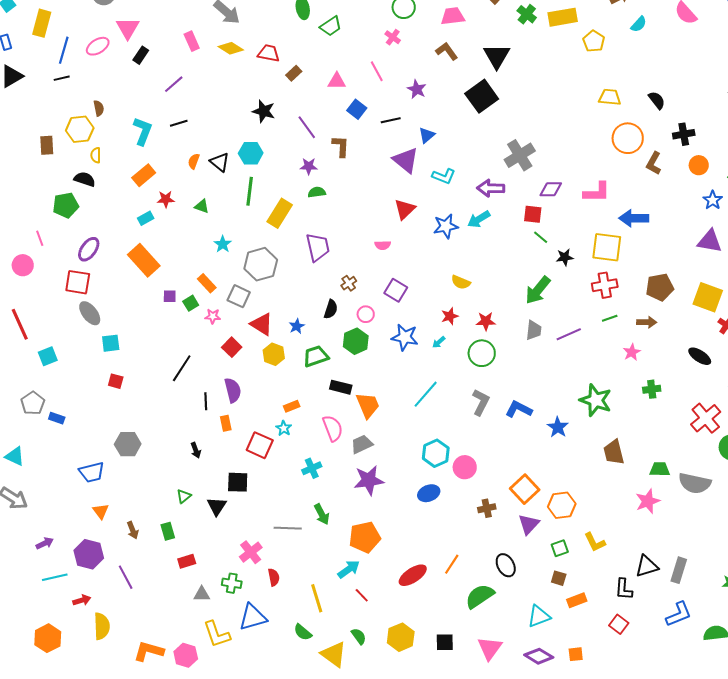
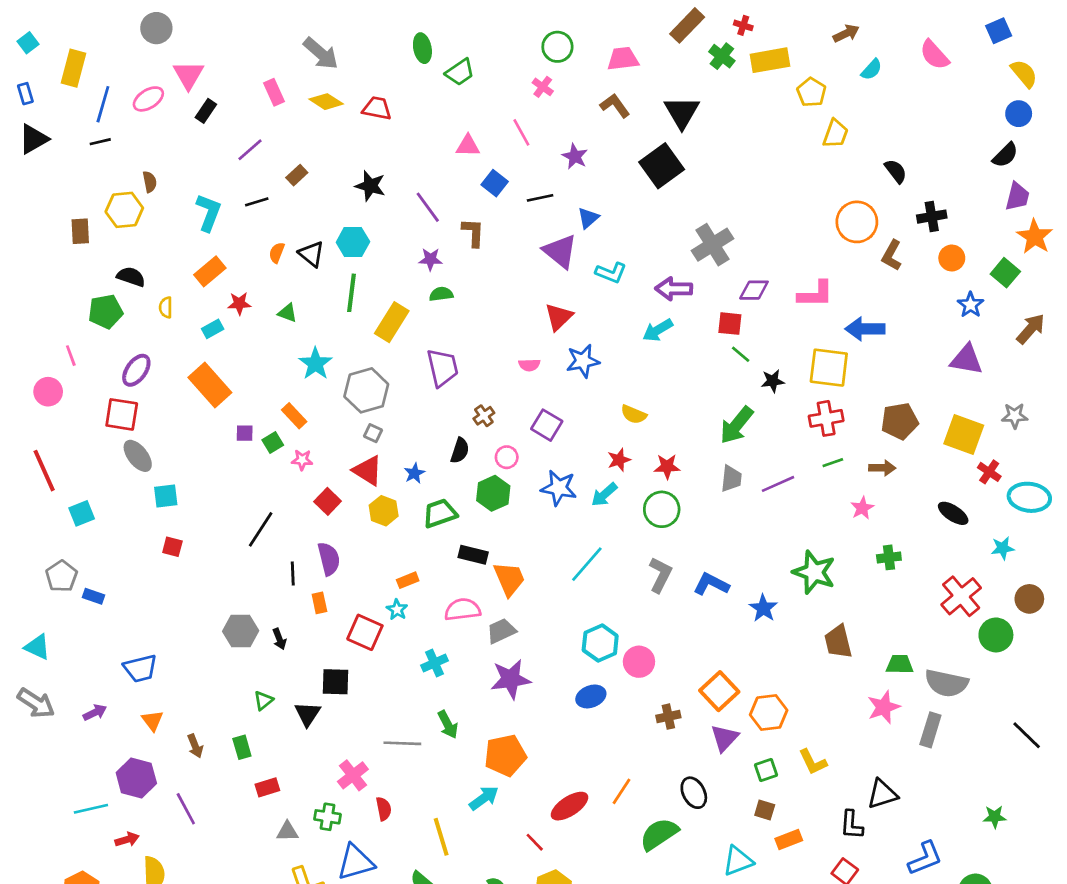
brown rectangle: (294, 73) -> (297, 175), moved
yellow trapezoid: (610, 97) -> (835, 134), moved, turned 105
yellow semicircle: (96, 155) -> (166, 307), moved
blue star: (446, 226) -> (583, 361), moved
cyan star: (223, 244) -> (315, 364), size x1.4
gray square: (239, 296) -> (373, 433), moved, size x0.6
cyan arrow: (439, 342) -> (604, 495), size x1.5
pink semicircle: (333, 428) -> (463, 610), turned -76
gray hexagon: (128, 444) -> (241, 631), moved
purple arrow: (45, 543) -> (95, 713), moved
gray rectangle: (679, 570) -> (930, 730), moved
red line: (362, 595) -> (535, 842), moved

